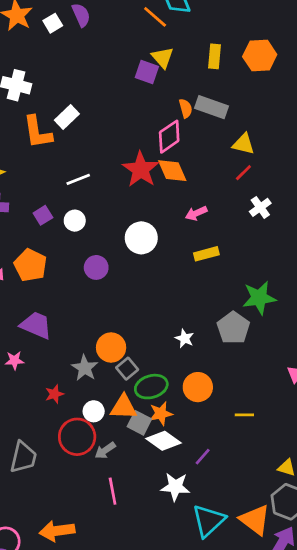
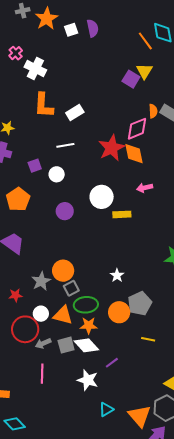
white rectangle: (67, 117) -> (75, 112), moved
yellow rectangle: (206, 254) -> (122, 214), moved
gray pentagon: (233, 328) -> (140, 303), moved
gray square: (139, 423) -> (66, 345), moved, turned 36
cyan triangle: (208, 521) -> (106, 409), size x0.6

